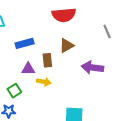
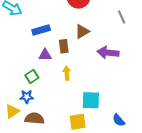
yellow arrow: (44, 82) -> (67, 73), moved, turned -104

